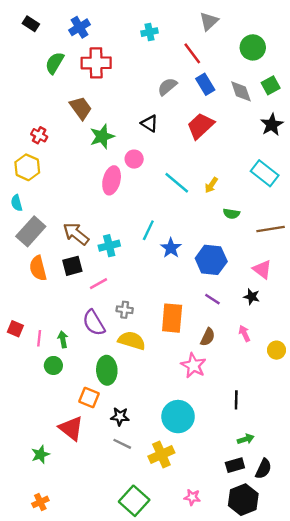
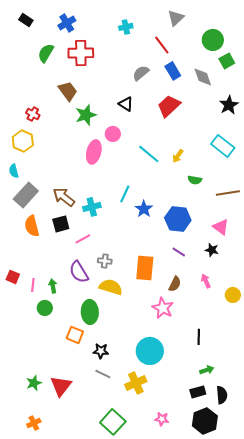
green square: (271, 85) -> (227, 61), moved
red triangle: (71, 428) -> (61, 386), moved, turned 30
black semicircle: (263, 469) -> (222, 395), turned -30

